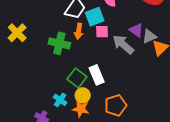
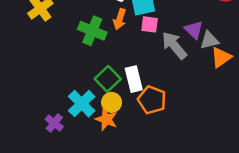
cyan cross: (60, 100) -> (82, 104), size x1.5
orange pentagon: (116, 105) -> (152, 100), moved, turned 30

